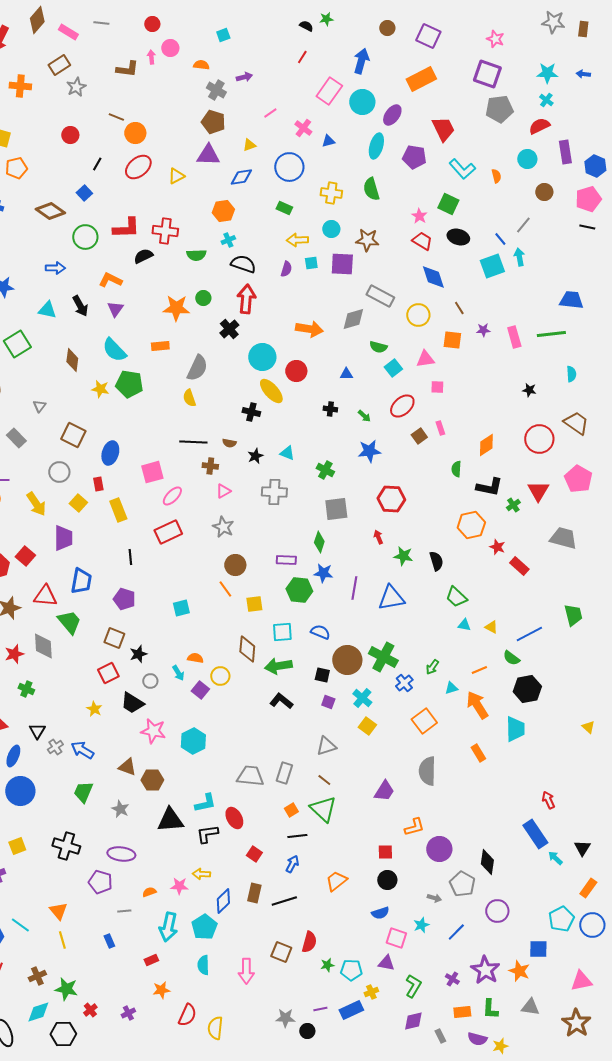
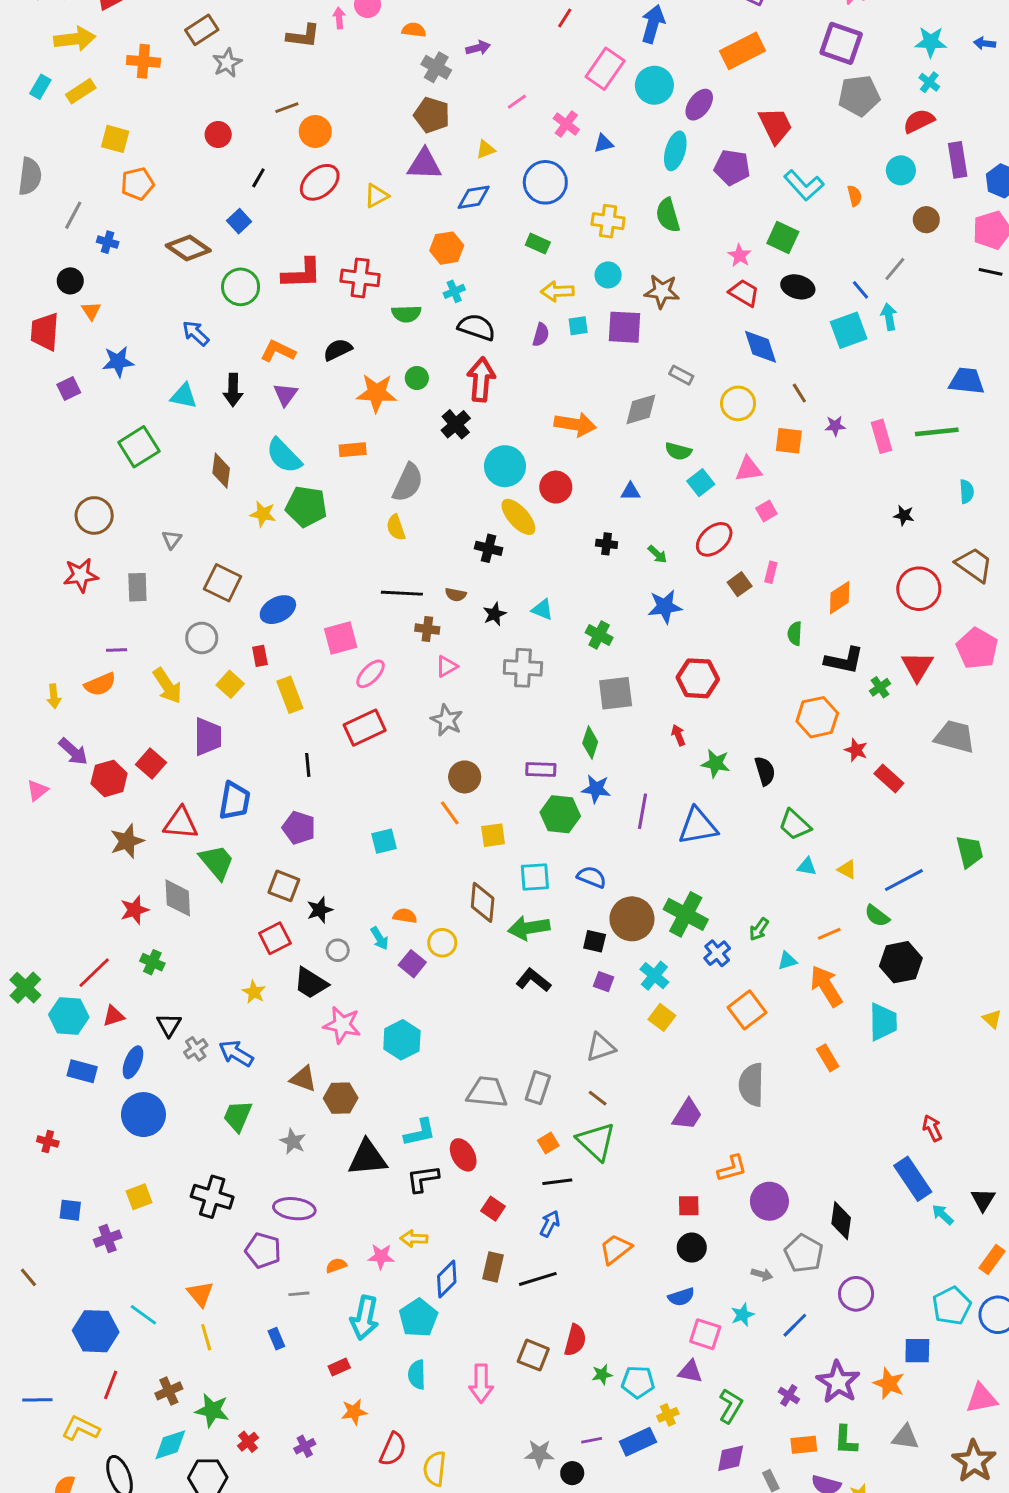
brown line: (116, 117) -> (287, 108), turned -42
black semicircle: (143, 256) -> (338, 350), moved
blue arrow: (55, 268) -> (196, 333), turned -138
gray rectangle: (380, 296) -> (681, 375), size x0.6
black arrow: (80, 306) -> (233, 390), turned 30
pink square: (437, 387) -> (766, 511), turned -32
pink rectangle: (440, 428) -> (771, 572), turned 32
gray rectangle: (16, 438) -> (137, 587), turned 42
blue ellipse: (110, 453) -> (278, 610), turned 45

